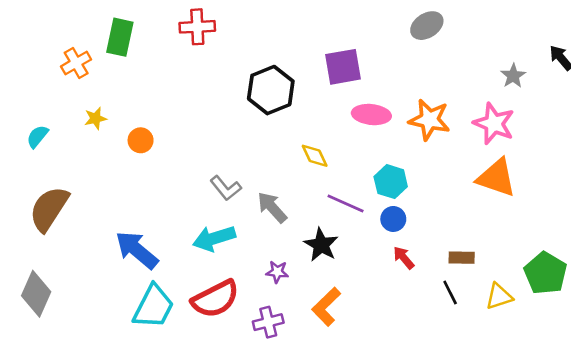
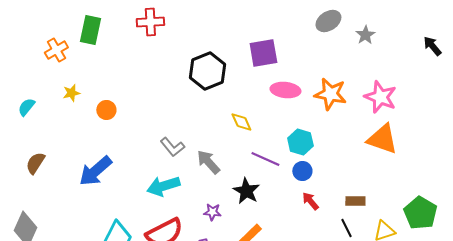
gray star: (513, 76) -> (365, 35), moved
brown semicircle: (49, 209) -> (35, 163), size x0.6
blue arrow: (137, 250) -> (95, 171), moved, turned -81

